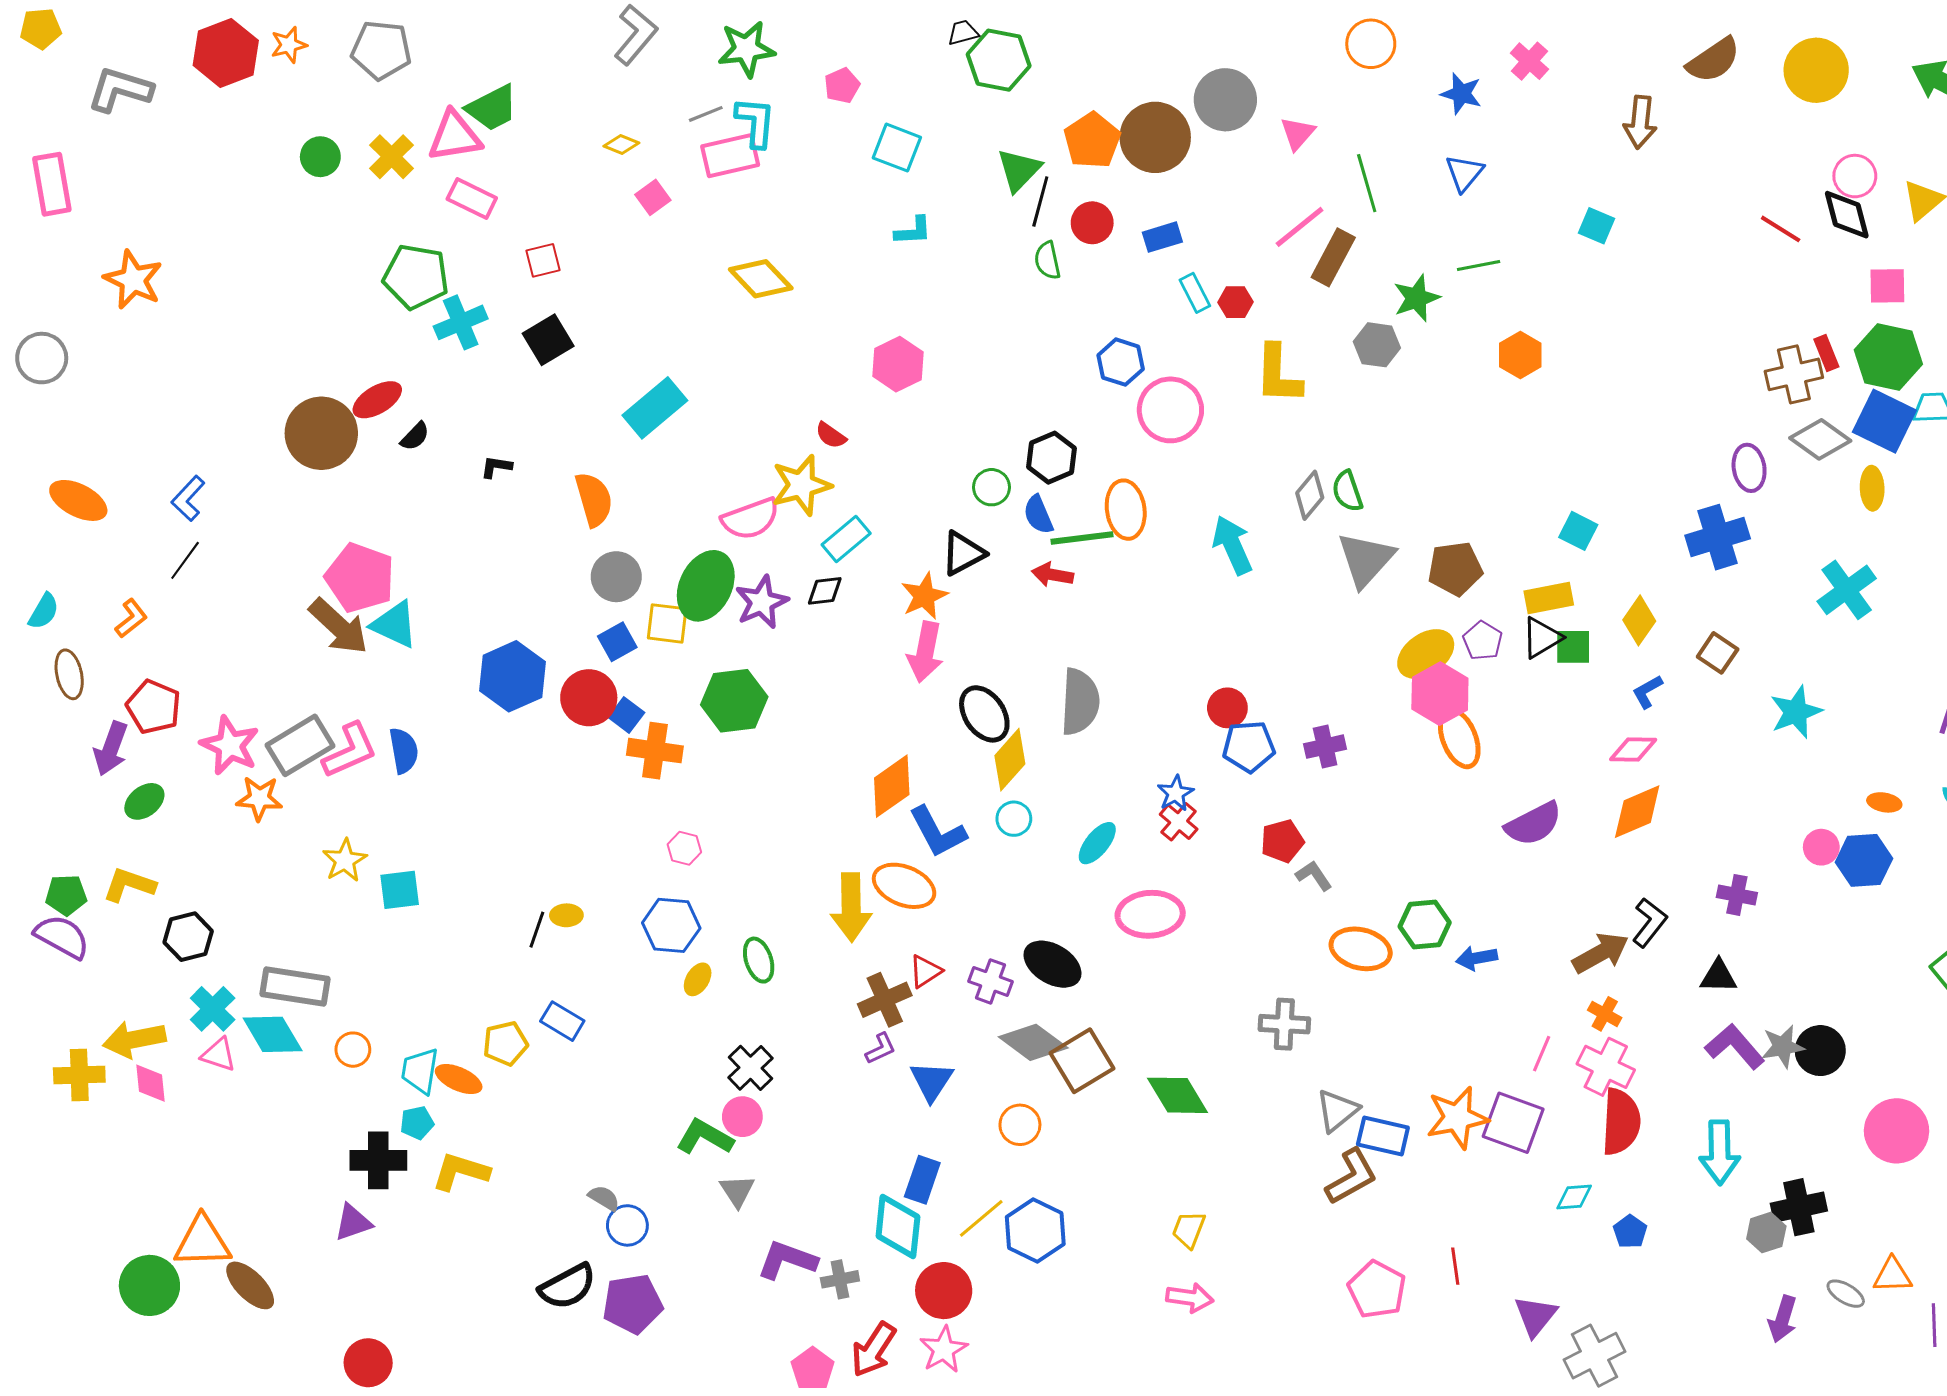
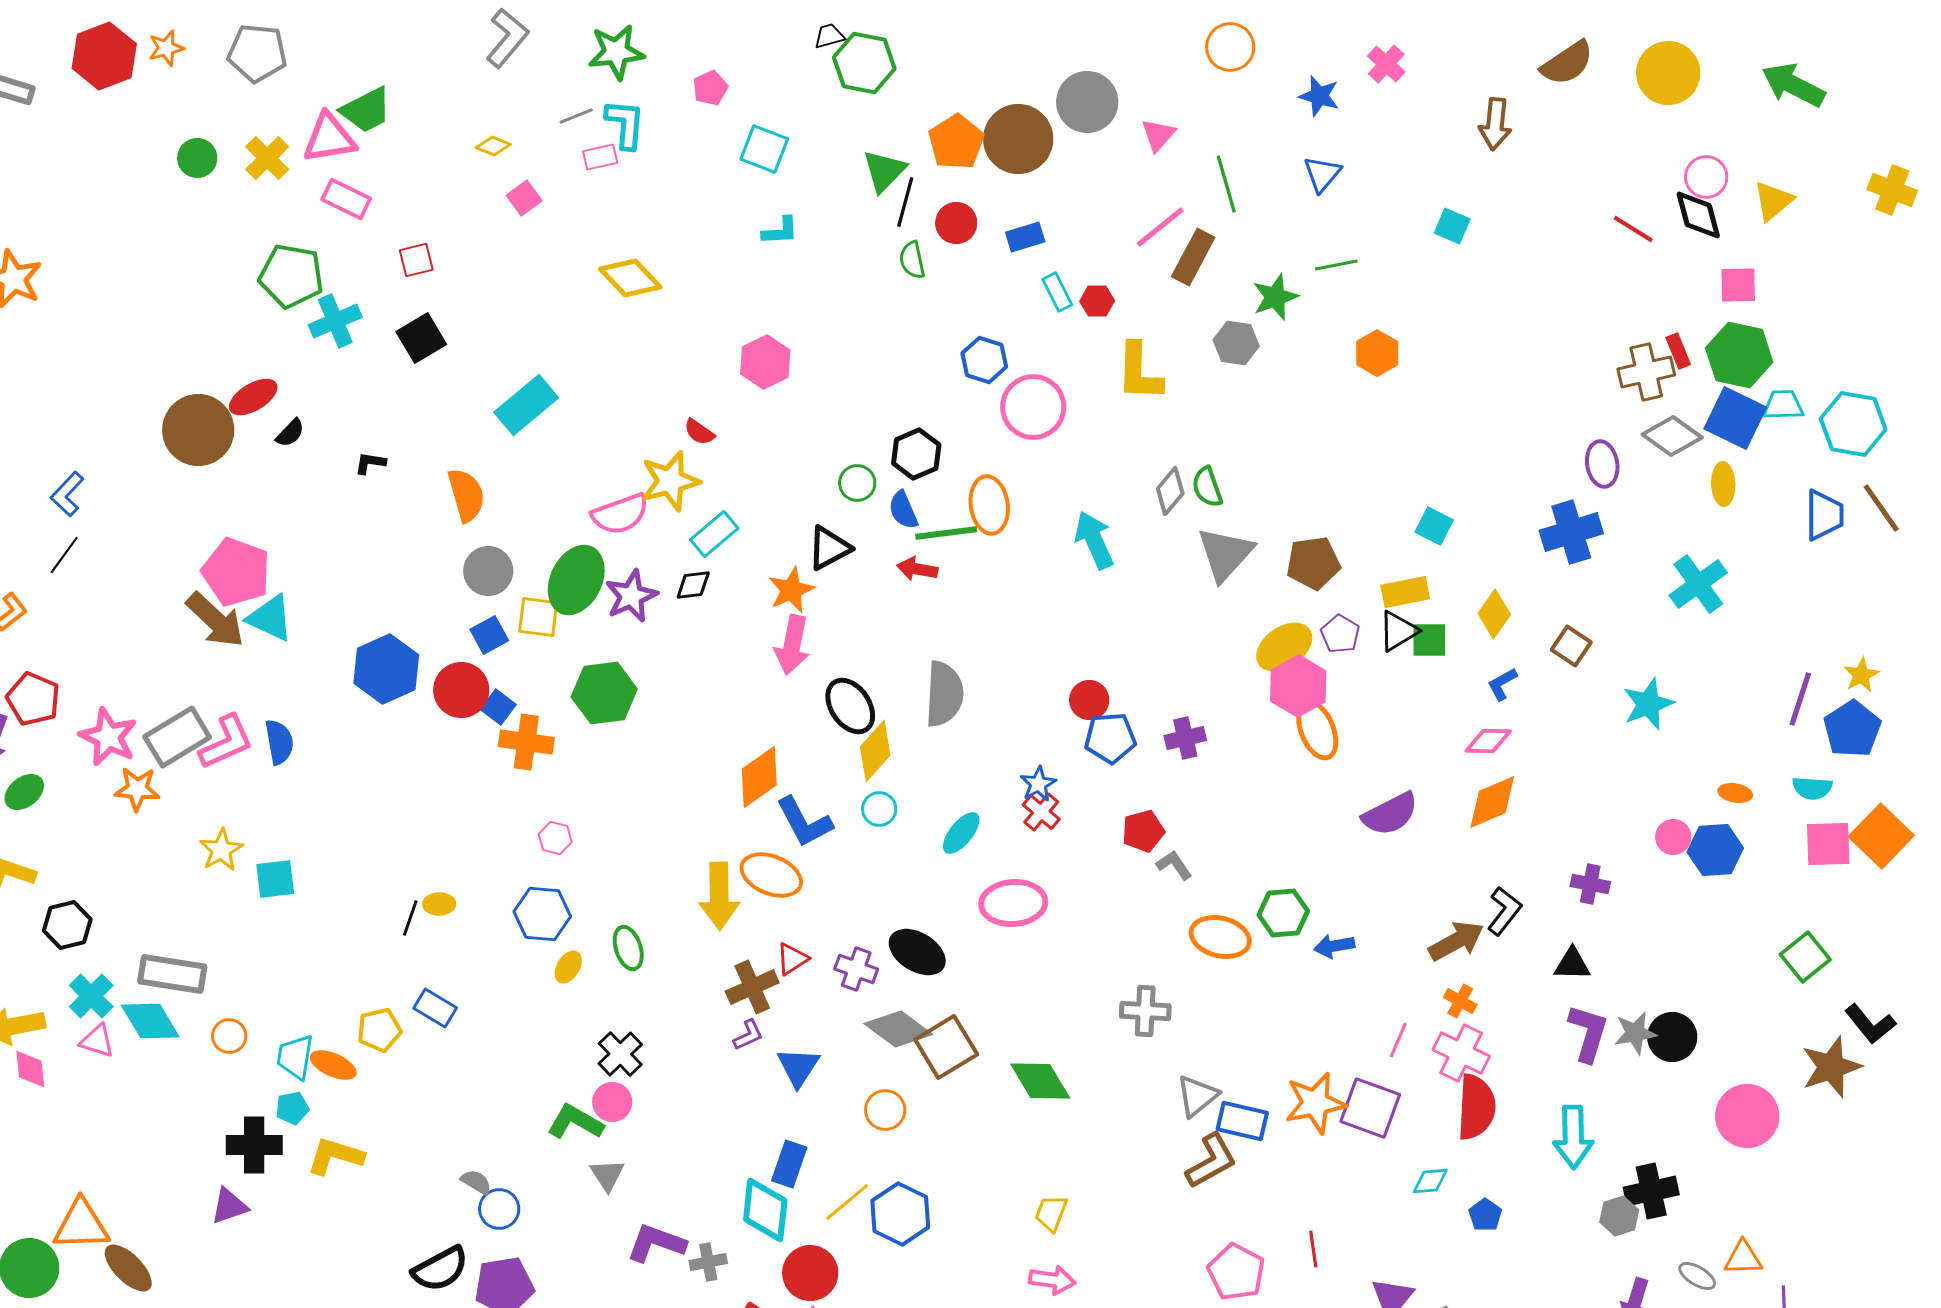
pink rectangle: (730, 156) -> (600, 157), size x0.6
purple L-shape: (1735, 1046) -> (1588, 1033), turned 58

